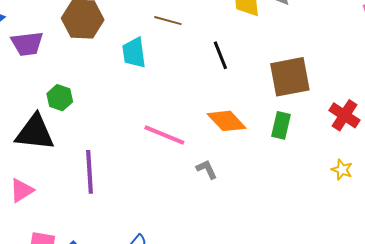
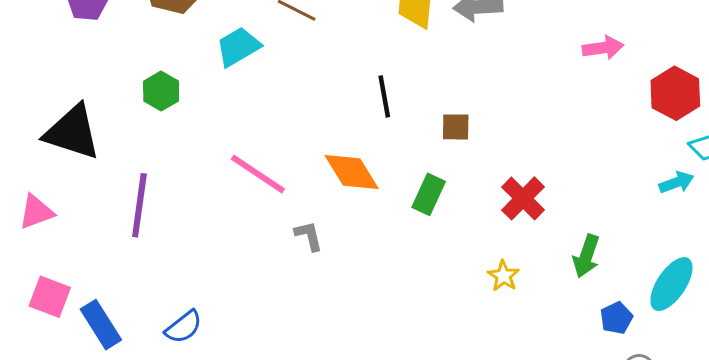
cyan trapezoid: (134, 53) -> (238, 47), turned 56
black line: (220, 55) -> (384, 96), moved
brown square: (290, 77) -> (456, 127), size x0.5
green hexagon: (60, 98) -> (161, 91), moved

